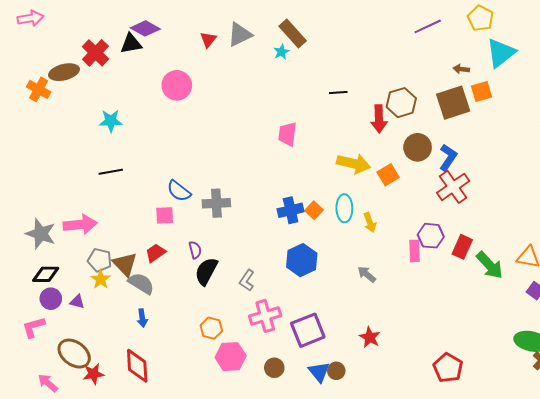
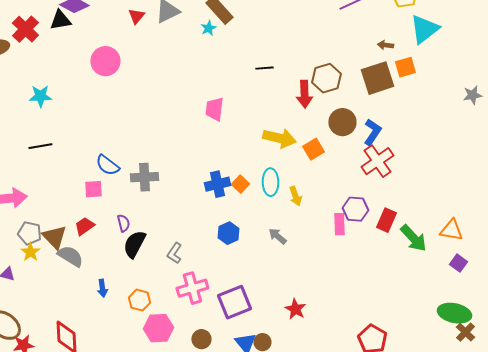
blue hexagon: (302, 260) -> (228, 233), size x0.7
gray arrow: (367, 274) -> (277, 236), moved
blue arrow: (142, 318) -> (102, 288), moved

